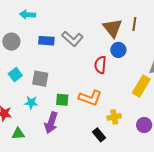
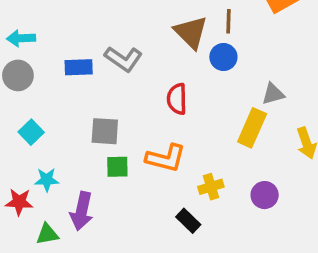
cyan arrow: (28, 15) -> (21, 38), moved
blue circle: (118, 50) -> (223, 57), moved
gray square: (40, 79) -> (105, 131), moved
cyan star: (31, 103) -> (47, 180), moved
purple arrow: (51, 123) -> (82, 211), moved

